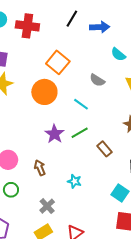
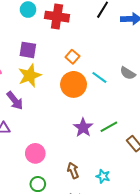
orange square: (58, 62) -> (72, 57), moved, size x0.6
cyan line: (81, 104) -> (99, 77), moved
brown arrow: (40, 168) -> (73, 170), moved

